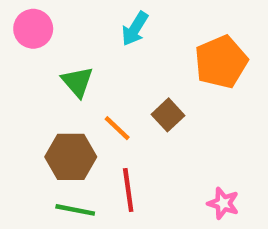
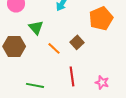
brown hexagon: (71, 157) -> (14, 46), moved
red line: (128, 190) -> (72, 76), moved

